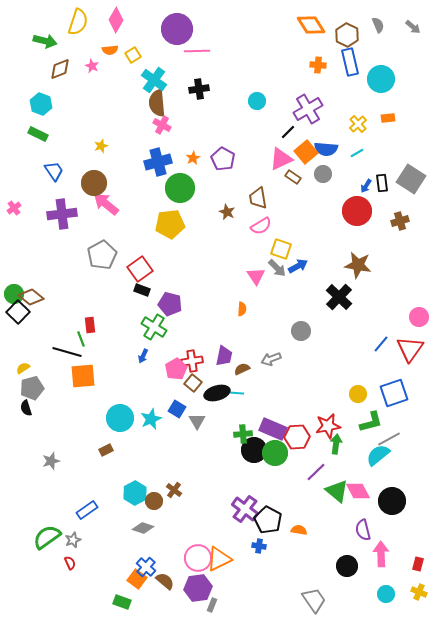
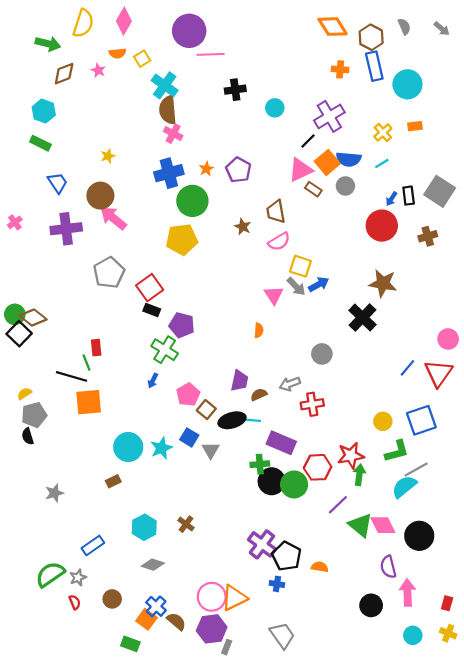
black cross: (199, 89) -> (235, 90), moved
red cross: (192, 361) -> (312, 404), moved
purple rectangle: (273, 429) -> (281, 443), moved
brown circle: (154, 501) -> (112, 599), moved
gray trapezoid: (314, 600) -> (282, 635), moved

